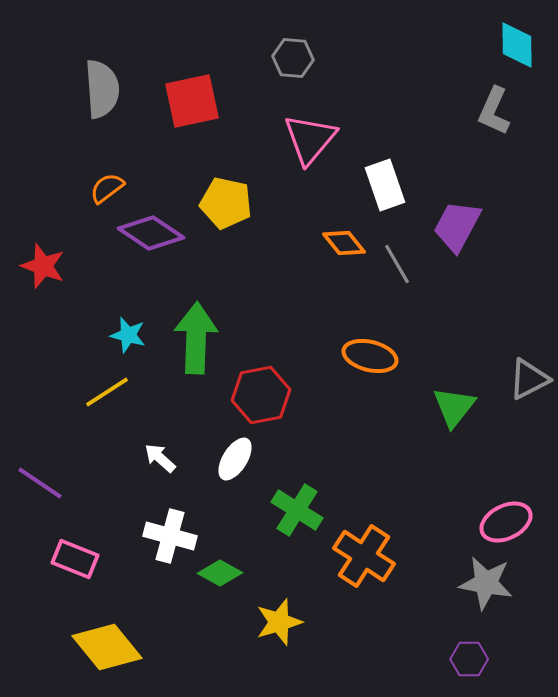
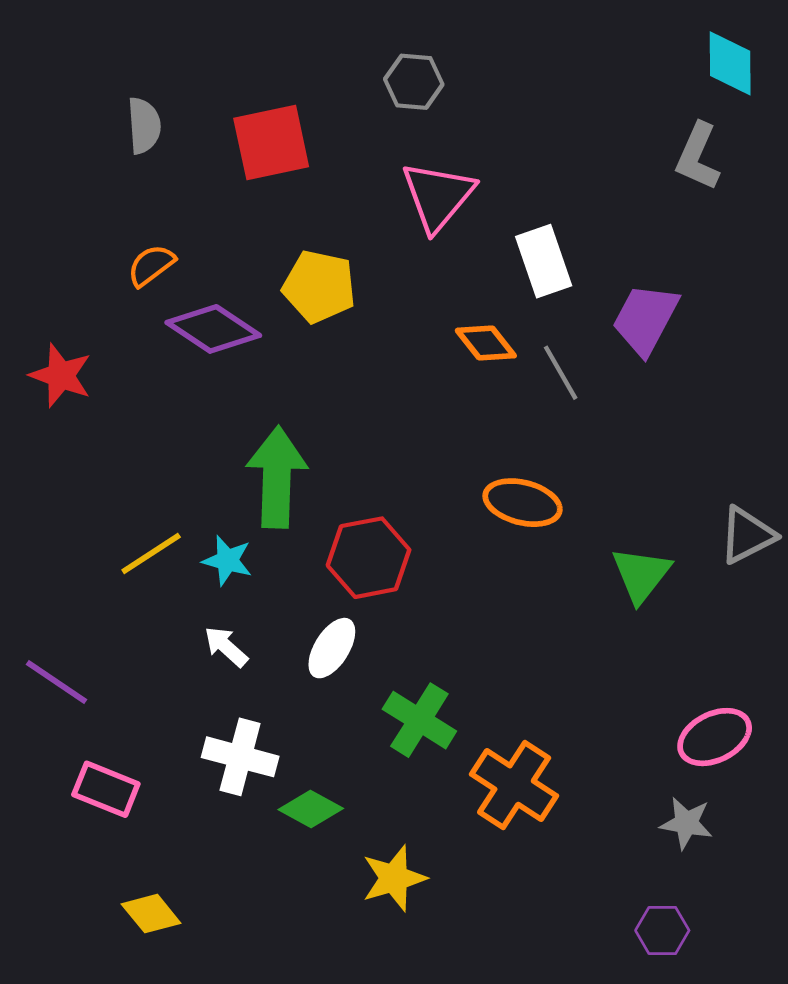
gray semicircle: (102, 89) -> (144, 126), size x0.7
cyan star: (128, 335) -> (227, 560), moved
gray star: (486, 583) -> (686, 823), size x0.7
yellow diamond: (107, 647) -> (151, 914), size x0.6

